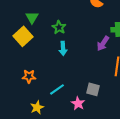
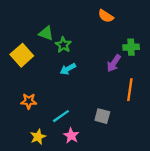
green triangle: (32, 17) -> (46, 33), moved, turned -40
cyan arrow: (63, 48) -> (68, 69), turned 64
pink star: (78, 103) -> (71, 136), moved

